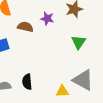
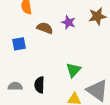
green triangle: (79, 42) -> (73, 70), moved

